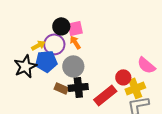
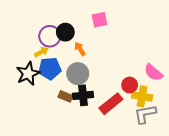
pink square: (75, 28) -> (100, 20), moved
purple circle: (54, 44) -> (50, 36), moved
yellow cross: (135, 88) -> (142, 96), turned 30

